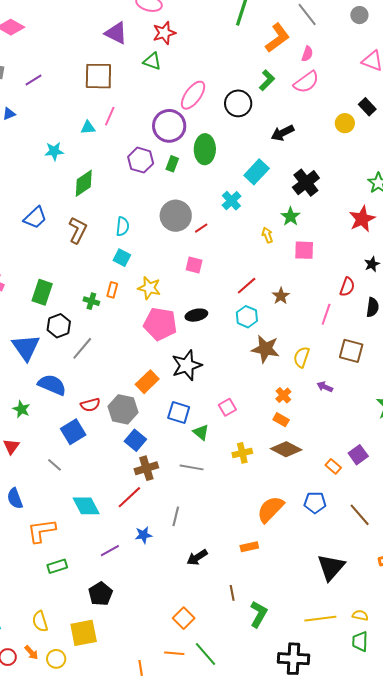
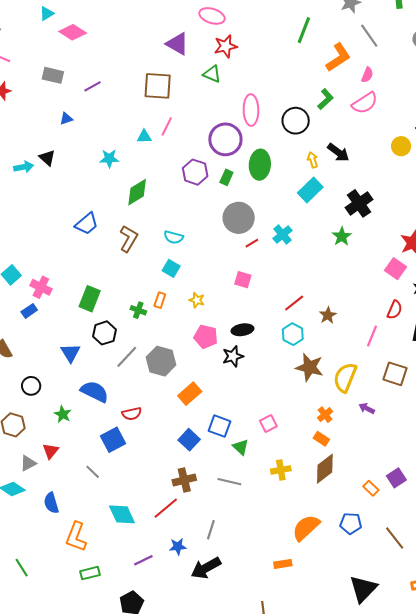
pink ellipse: (193, 95) -> (251, 110), turned -40
black arrow: (283, 133) -> (338, 152), turned -120
cyan cross: (231, 201) -> (283, 235), moved
gray circle: (176, 216) -> (239, 218), moved
cyan semicircle: (123, 226) -> (174, 237), turned 96
yellow arrow: (267, 235) -> (313, 160), moved
pink square: (304, 250) -> (395, 269), moved, turned 30
yellow star: (149, 288) -> (197, 300), size x0.7
pink pentagon: (160, 324) -> (206, 337), size x0.7
blue triangle: (26, 347) -> (70, 353), size x0.7
yellow semicircle: (301, 357) -> (345, 377), size x1.4
black star: (187, 365) -> (233, 356), moved, size x0.7
gray hexagon: (123, 409) -> (161, 361), moved
blue square: (135, 440) -> (189, 440), moved
brown diamond: (286, 449) -> (325, 469), turned -68
orange L-shape: (41, 531) -> (76, 537), turned -64
black arrow: (197, 557) -> (206, 568), moved, size x1.4

